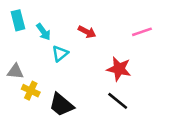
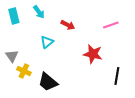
cyan arrow: (43, 32) -> (39, 12), moved
gray triangle: (15, 71) -> (12, 56), turned 48
black line: (118, 101) -> (117, 76), moved, turned 60

